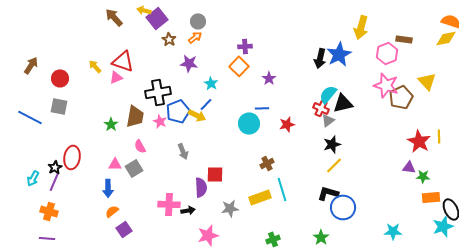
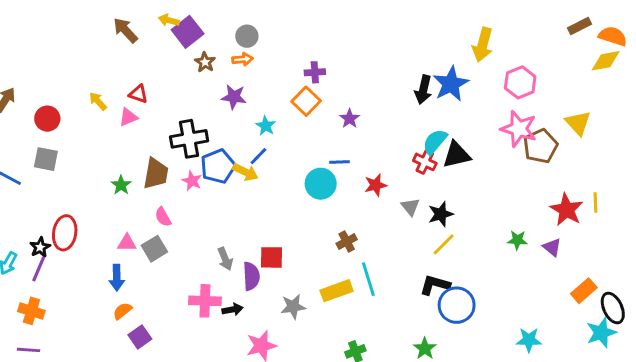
orange arrow: (195, 37) -> (243, 59), turned 32
brown rectangle: (404, 39) -> (580, 26), moved, turned -35
red triangle: (123, 61) -> (138, 94), size x0.6
gray triangle: (328, 120) -> (410, 207), moved, turned -32
gray arrow: (183, 151) -> (225, 259), moved
purple triangle: (409, 167) -> (552, 247), turned 32
green star: (423, 176) -> (517, 240), moved
orange rectangle: (431, 197) -> (584, 291), turned -36

